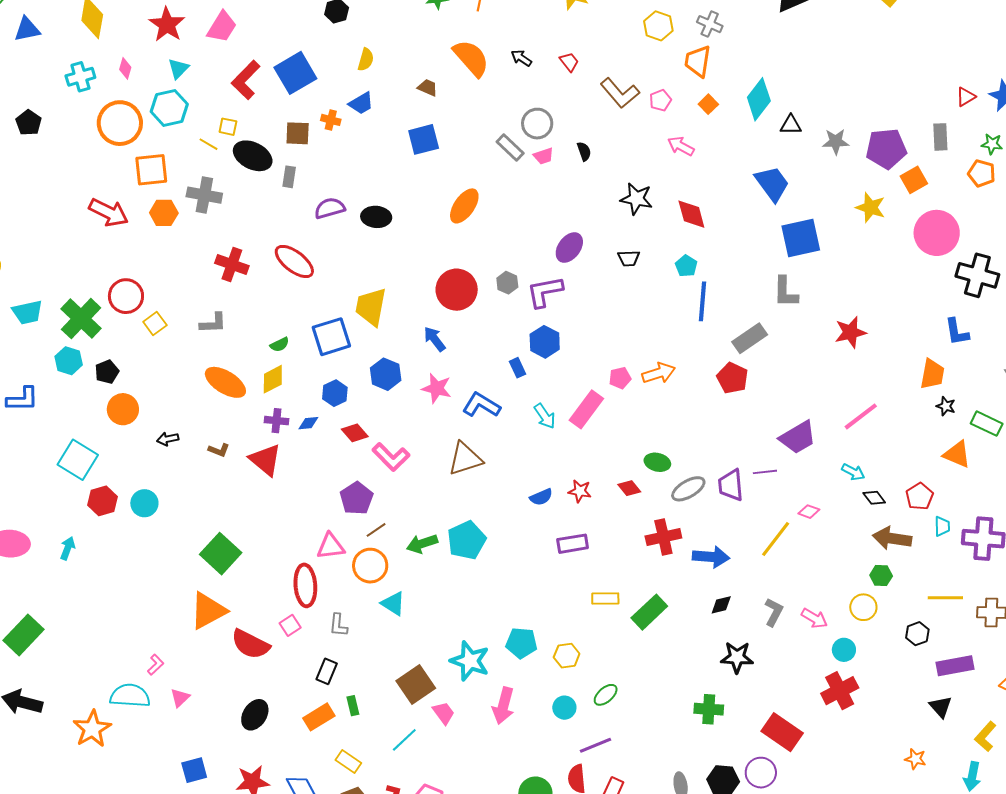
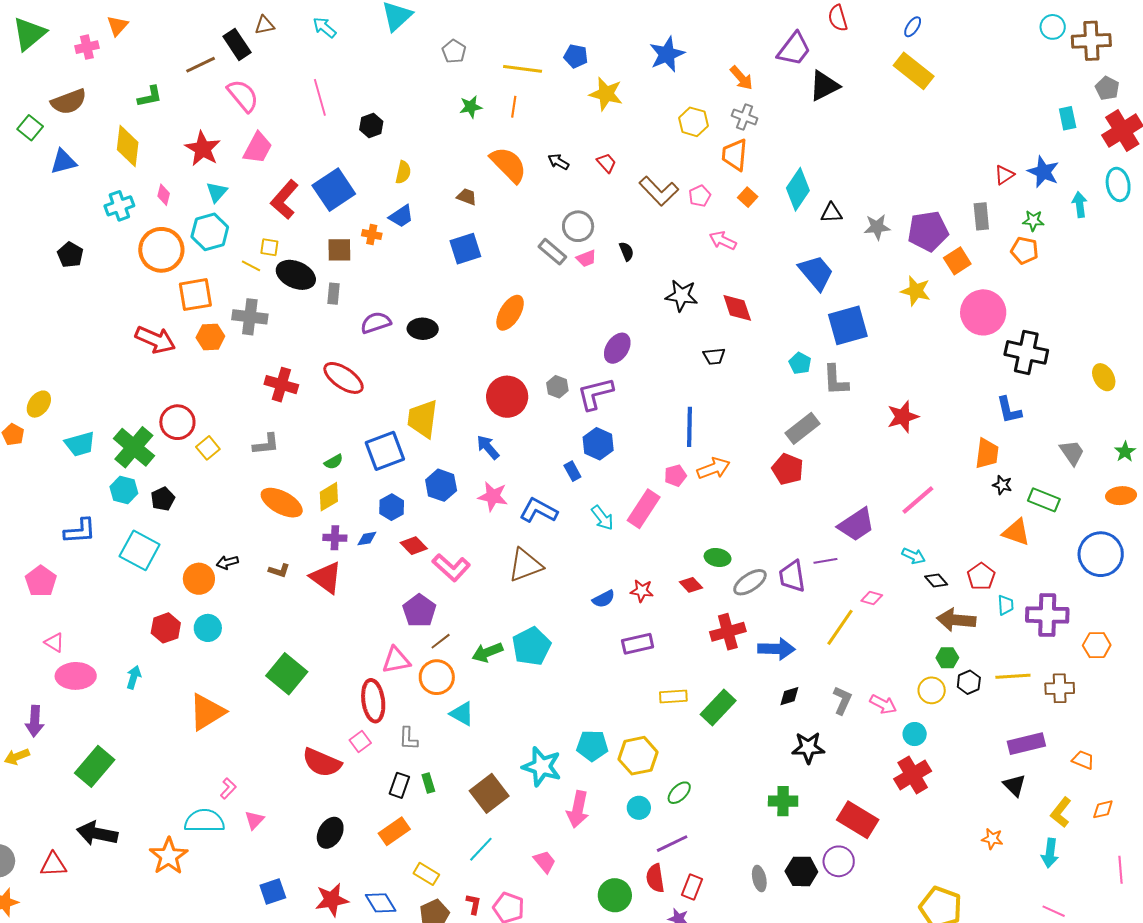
black trapezoid: (629, 258) -> (714, 356), moved
cyan pentagon: (686, 266) -> (800, 363), moved
blue line: (702, 301) -> (689, 427), moved
orange circle: (123, 409) -> (199, 579), moved
cyan square: (78, 460) -> (140, 550), moved
orange triangle: (208, 611) -> (207, 712), moved
black hexagon: (917, 634) -> (969, 682), moved
yellow hexagon: (567, 656) -> (638, 756), size x1.5
green rectangle: (353, 706) -> (428, 783), moved
pink trapezoid: (444, 713) -> (545, 862), moved

